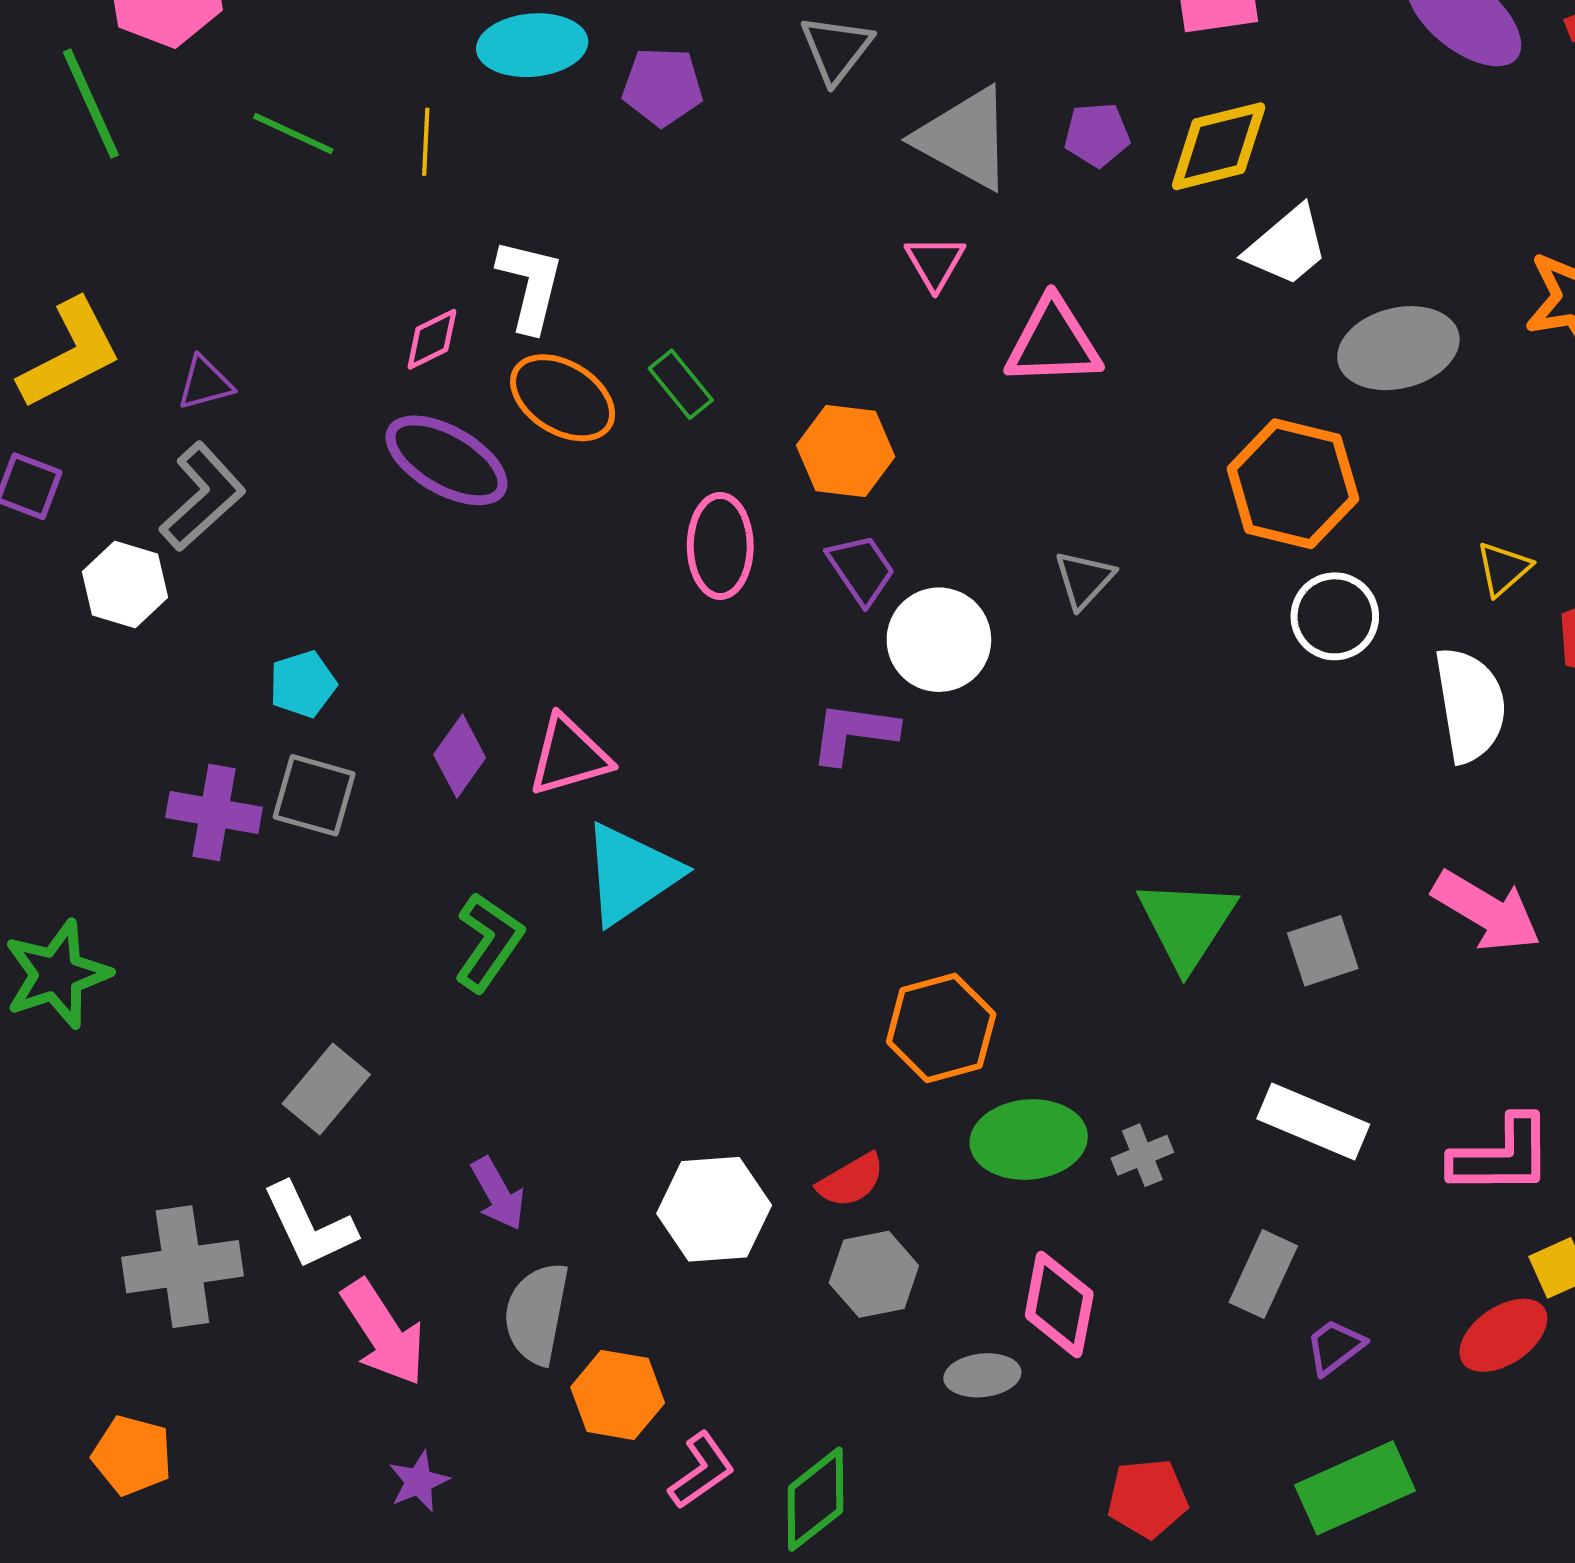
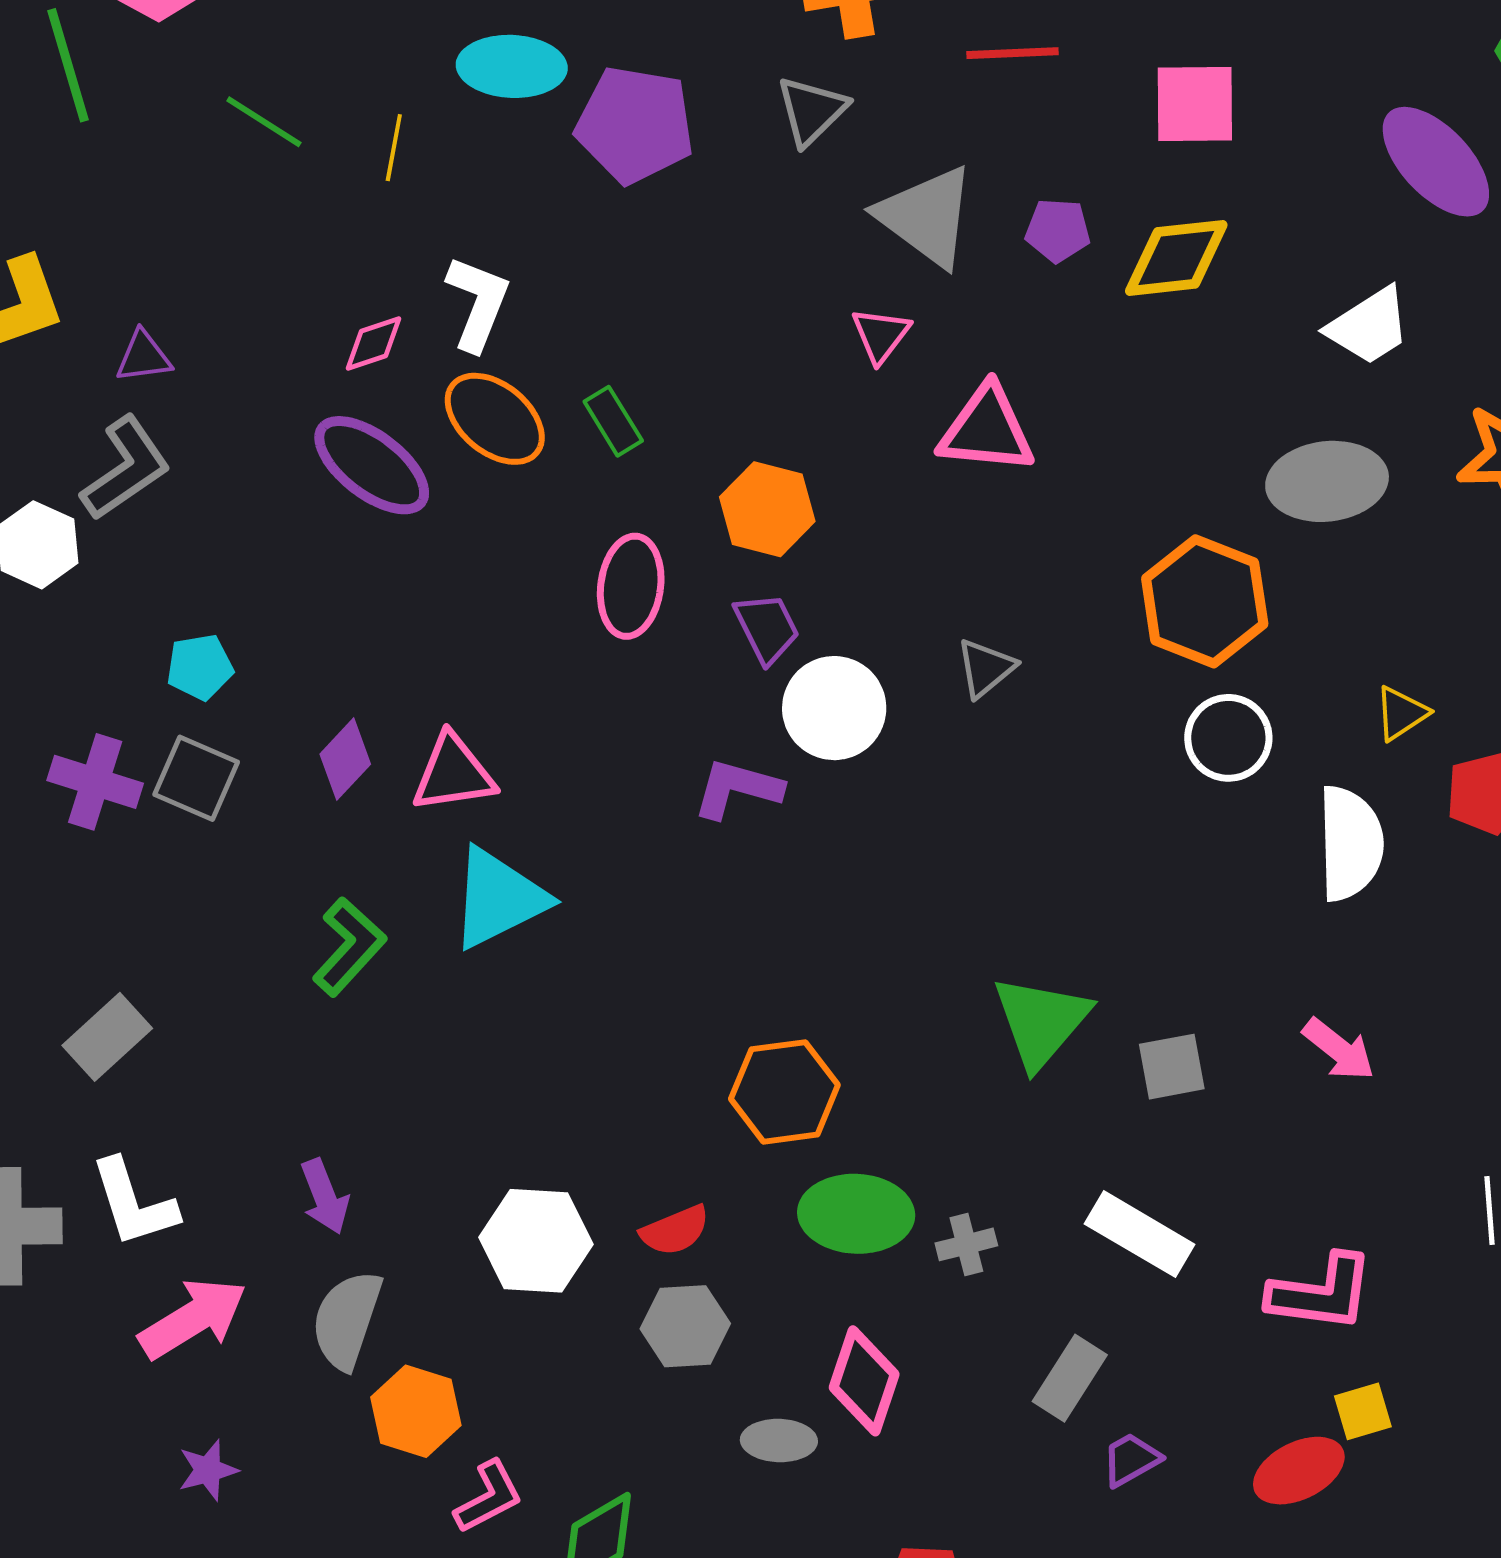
purple pentagon: (662, 87) -> (635, 125), size x1.5
white trapezoid: (1287, 246) -> (1369, 326), moved
pink arrow: (1486, 911) -> (1339, 1049), size x0.7
gray rectangle: (326, 1089) -> (107, 1037), moved
pink arrow: (383, 1333) -> (193, 1318), turned -96

